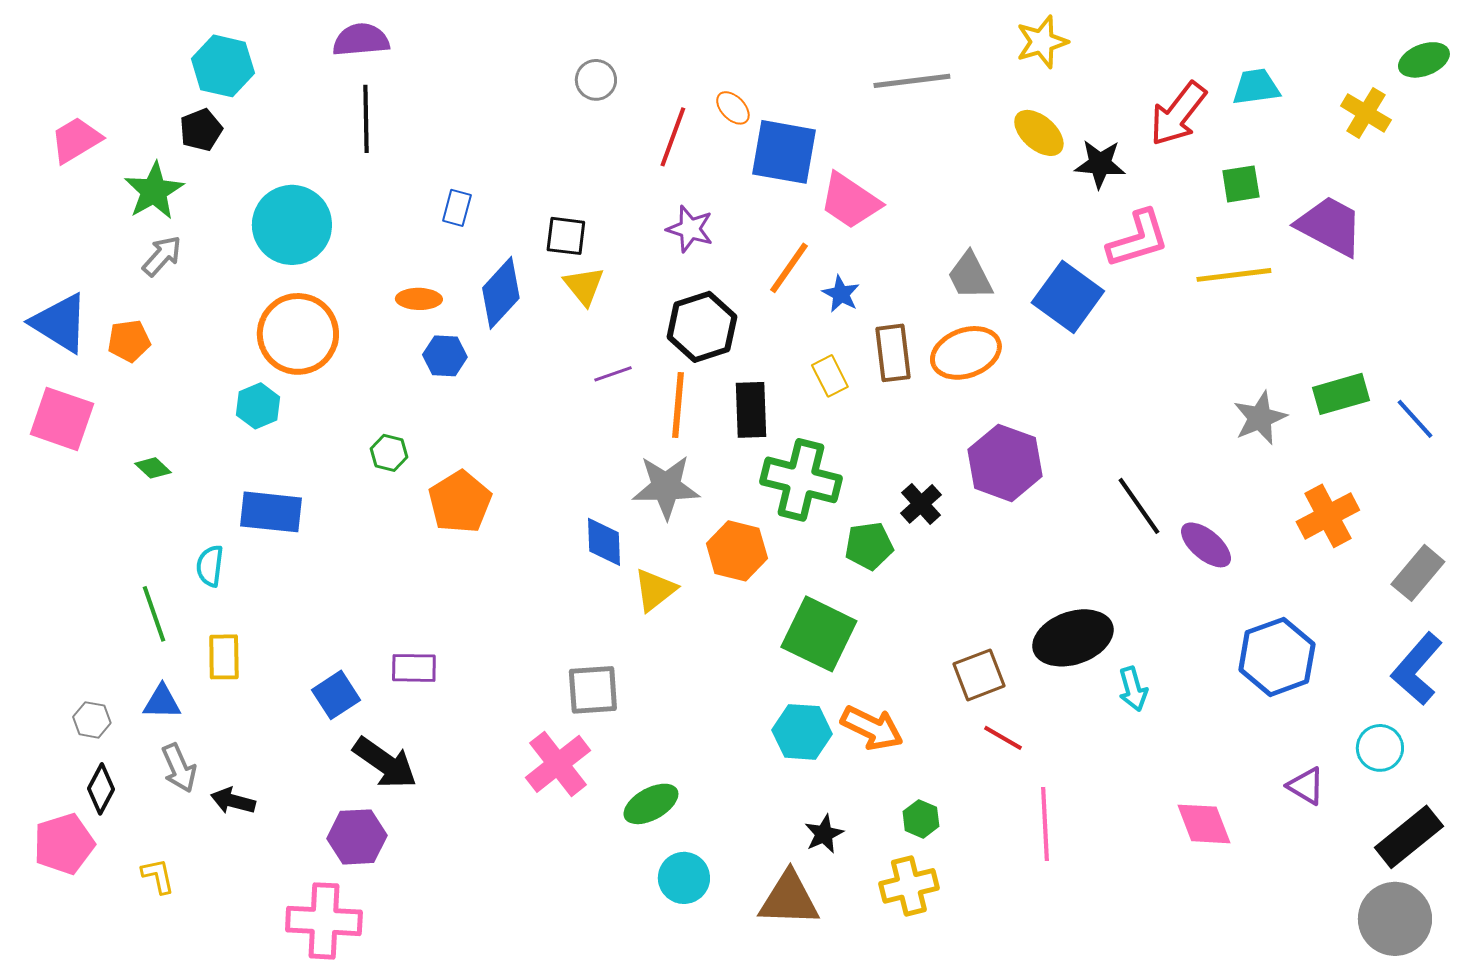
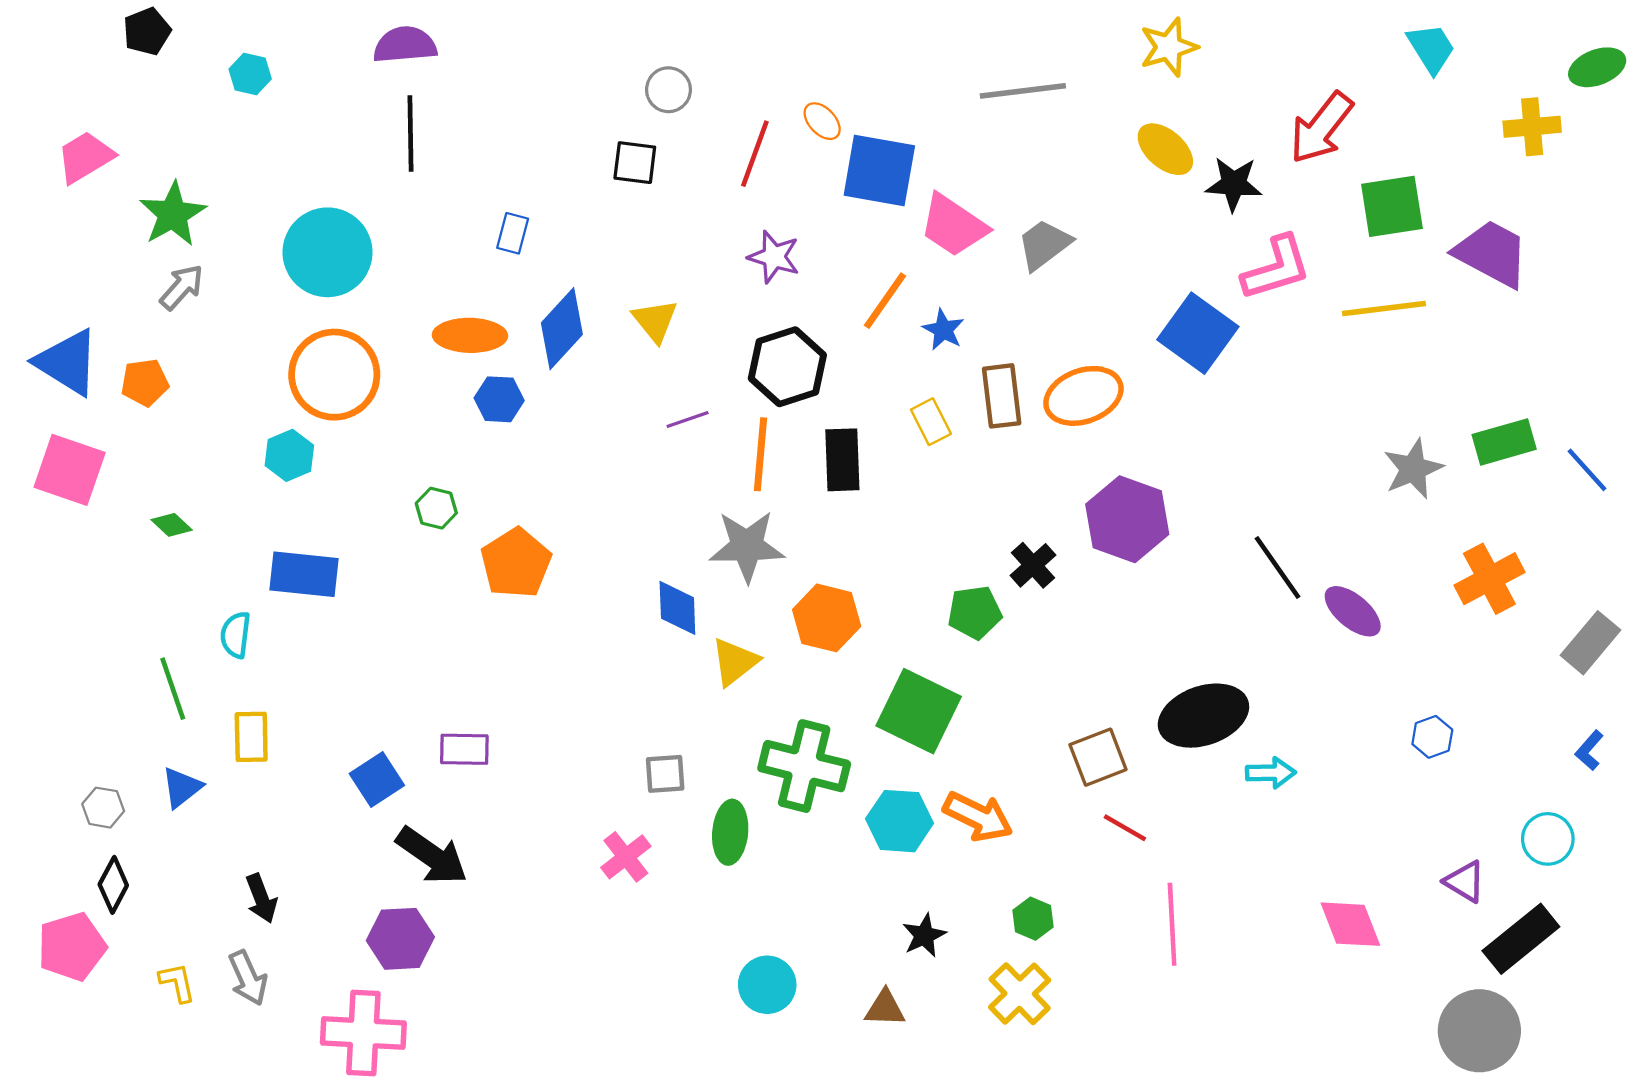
cyan hexagon: (223, 66) -> (250, 74), size x0.6
cyan trapezoid: (1256, 87) -> (1431, 48), moved, turned 66
yellow cross: (1366, 113) -> (1532, 127), turned -36
black pentagon: (201, 130) -> (147, 31), moved
green square: (1241, 184) -> (1392, 206), size x1.5
black square: (566, 236) -> (635, 163), moved
gray trapezoid: (970, 276) -> (1044, 245), moved, turned 80
orange ellipse: (419, 299) -> (470, 335), size x1.4
green cross: (801, 480) -> (804, 766), moved
blue hexagon: (1277, 657) -> (1432, 737), size x0.5
blue L-shape: (1417, 669) -> (1589, 750), size x0.5
cyan arrow: (1133, 689) -> (1271, 773), turned -75
gray square: (593, 690) -> (665, 774), size x0.7
blue triangle: (162, 702) -> (182, 787), turned -39
pink cross: (558, 764) -> (626, 857), size x0.7
gray arrow: (179, 768) -> (248, 978), moved
black arrow: (233, 801) -> (261, 898), turned -126
green ellipse: (651, 804) -> (730, 832), moved, turned -56
black rectangle: (1409, 837) -> (1521, 939), moved
yellow cross: (909, 886) -> (1020, 994), turned -30
brown triangle: (789, 899) -> (885, 1008), size x0.6
gray circle: (1395, 919) -> (1479, 1031), moved

